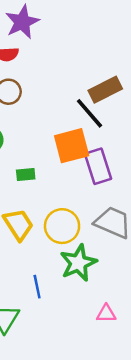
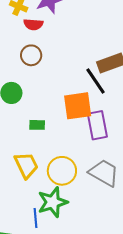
green star: (78, 263) -> (53, 202), moved

